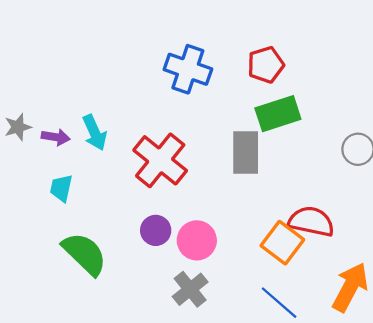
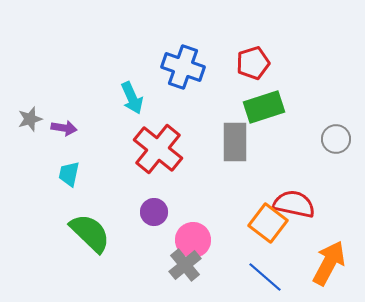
cyan arrow: (95, 133) -> (132, 98), moved
pink circle: (197, 240) -> (193, 240), moved

